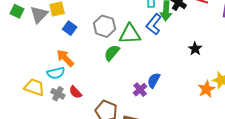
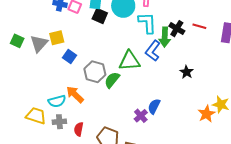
gray hexagon: (105, 26) -> (95, 72), moved
black star: (195, 49) -> (187, 72), moved
orange arrow: (65, 58) -> (75, 94), moved
red semicircle: (75, 92) -> (79, 129), moved, turned 56
gray cross: (58, 94) -> (59, 122), turned -32

